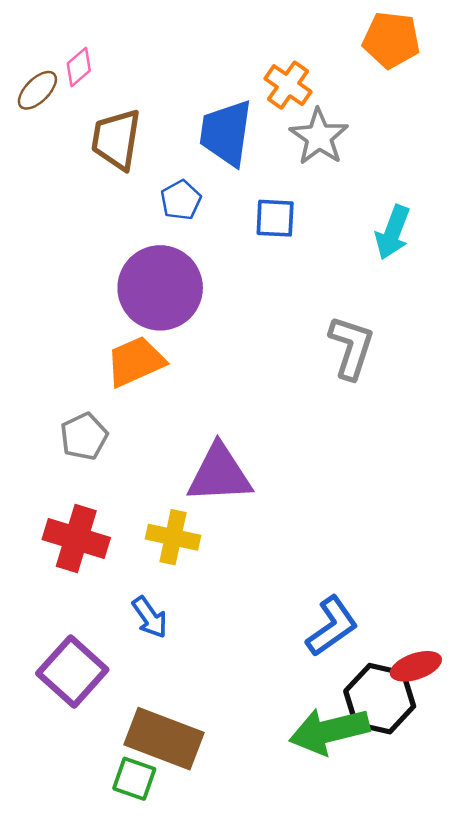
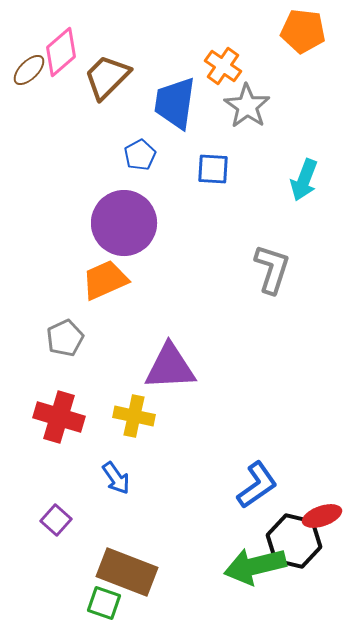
pink diamond: (79, 67) -> (61, 52), size x1.6
brown trapezoid: (116, 139) -> (107, 77), moved, turned 36
purple square: (72, 671) -> (56, 520), size x0.6

